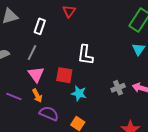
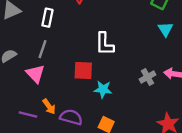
pink triangle: (36, 74) -> (35, 74), moved
purple line: (14, 96) -> (28, 114), moved
orange arrow: (37, 96) -> (49, 106), moved

